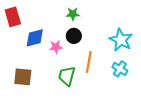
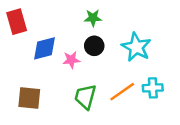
cyan star: (121, 40) -> (136, 47), moved
orange line: (89, 62) -> (122, 92), moved, turned 45
cyan cross: (120, 69) -> (153, 88), turned -35

